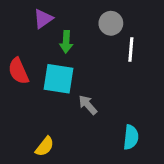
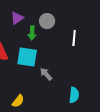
gray circle: (111, 23) -> (47, 21), moved

